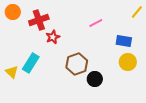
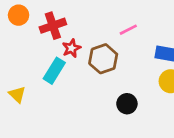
cyan rectangle: (31, 63) -> (54, 71), moved
brown hexagon: (77, 64) -> (103, 59), moved

